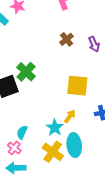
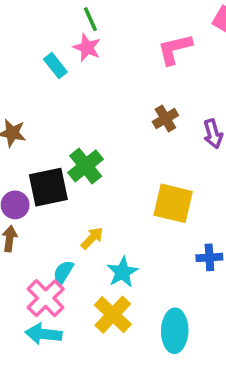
yellow arrow: (70, 116) -> (92, 238), moved
cyan ellipse: (74, 145) -> (175, 331), moved
pink cross: (14, 148) -> (46, 298), size x1.5

